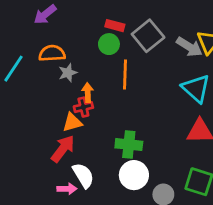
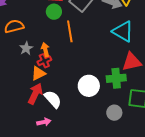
gray star: (68, 73) -> (26, 48), moved
green cross: (129, 145) -> (116, 78), moved
white semicircle: (83, 175) -> (53, 99), moved
white circle: (134, 175) -> (89, 86), moved

